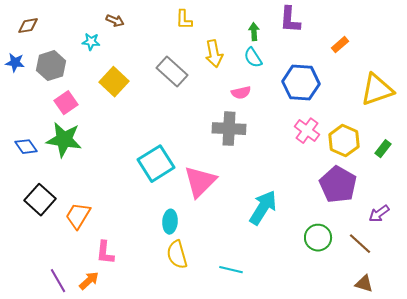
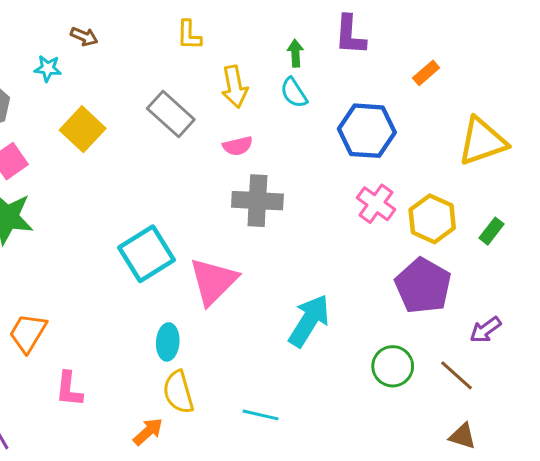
pink semicircle: (241, 93) -> (238, 146), moved
orange arrow: (89, 281) -> (148, 432), moved

